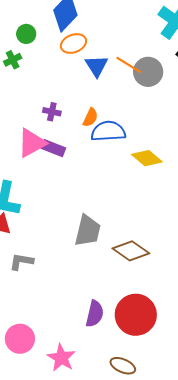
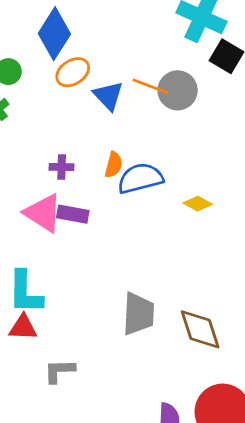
pink triangle: (32, 143) -> (43, 213), turned -48
yellow diamond: (147, 158) -> (198, 204), size x0.7
brown diamond: (131, 251) -> (200, 329), turned 48

